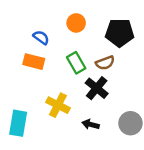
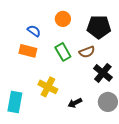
black cross: (97, 88) -> (103, 73), moved
black arrow: (91, 124) -> (75, 103), turned -40

